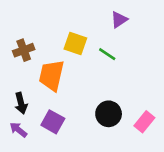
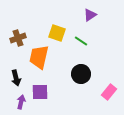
black circle: (109, 114) -> (81, 74), moved
purple square: (53, 122) -> (40, 92), turned -30
purple arrow: (18, 130) -> (21, 102), moved, turned 64

